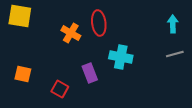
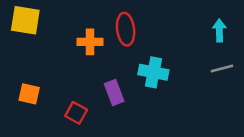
orange cross: (71, 33) -> (90, 42), turned -30

